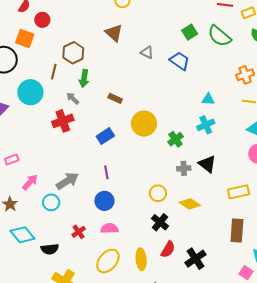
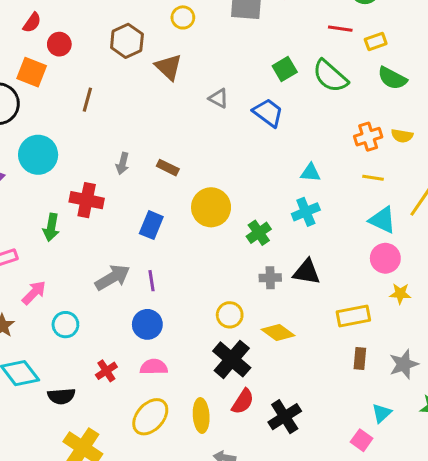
brown hexagon: (73, 53) -> (127, 41), moved
brown line: (54, 72) -> (87, 100), moved
green arrow: (84, 79) -> (51, 227), moved
gray arrow: (73, 98) -> (123, 163), moved, turned -120
red cross: (63, 121) -> (87, 200), turned 30
blue rectangle: (105, 136) -> (151, 225), turned -36
black triangle: (207, 164) -> (307, 272), turned -30
gray arrow: (67, 181) -> (113, 277), moved
black cross: (160, 222) -> (232, 359), size x1.4
brown rectangle: (237, 230) -> (360, 359), moved, size x0.6

